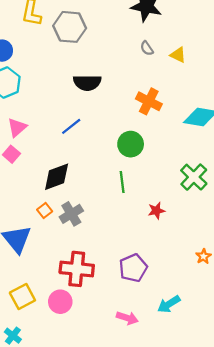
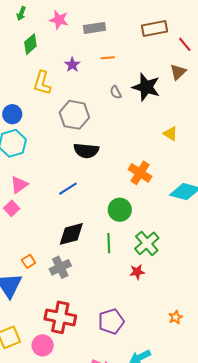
gray hexagon: (70, 27) -> (74, 115), moved
gray semicircle: (147, 48) -> (116, 92), moved
black diamond: (57, 177) -> (71, 234), moved
green cross: (194, 177) -> (147, 243), moved
orange square: (45, 210) -> (29, 261), moved

